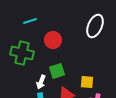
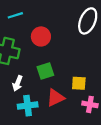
white arrow: (41, 82) -> (18, 83), moved

